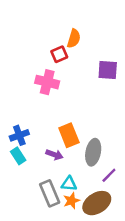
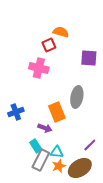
orange semicircle: (74, 39) -> (61, 32), turned -91
gray ellipse: (93, 152) -> (77, 97), moved
cyan rectangle: (18, 156) -> (36, 146), moved
gray rectangle: (50, 193) -> (41, 160), turned 50

